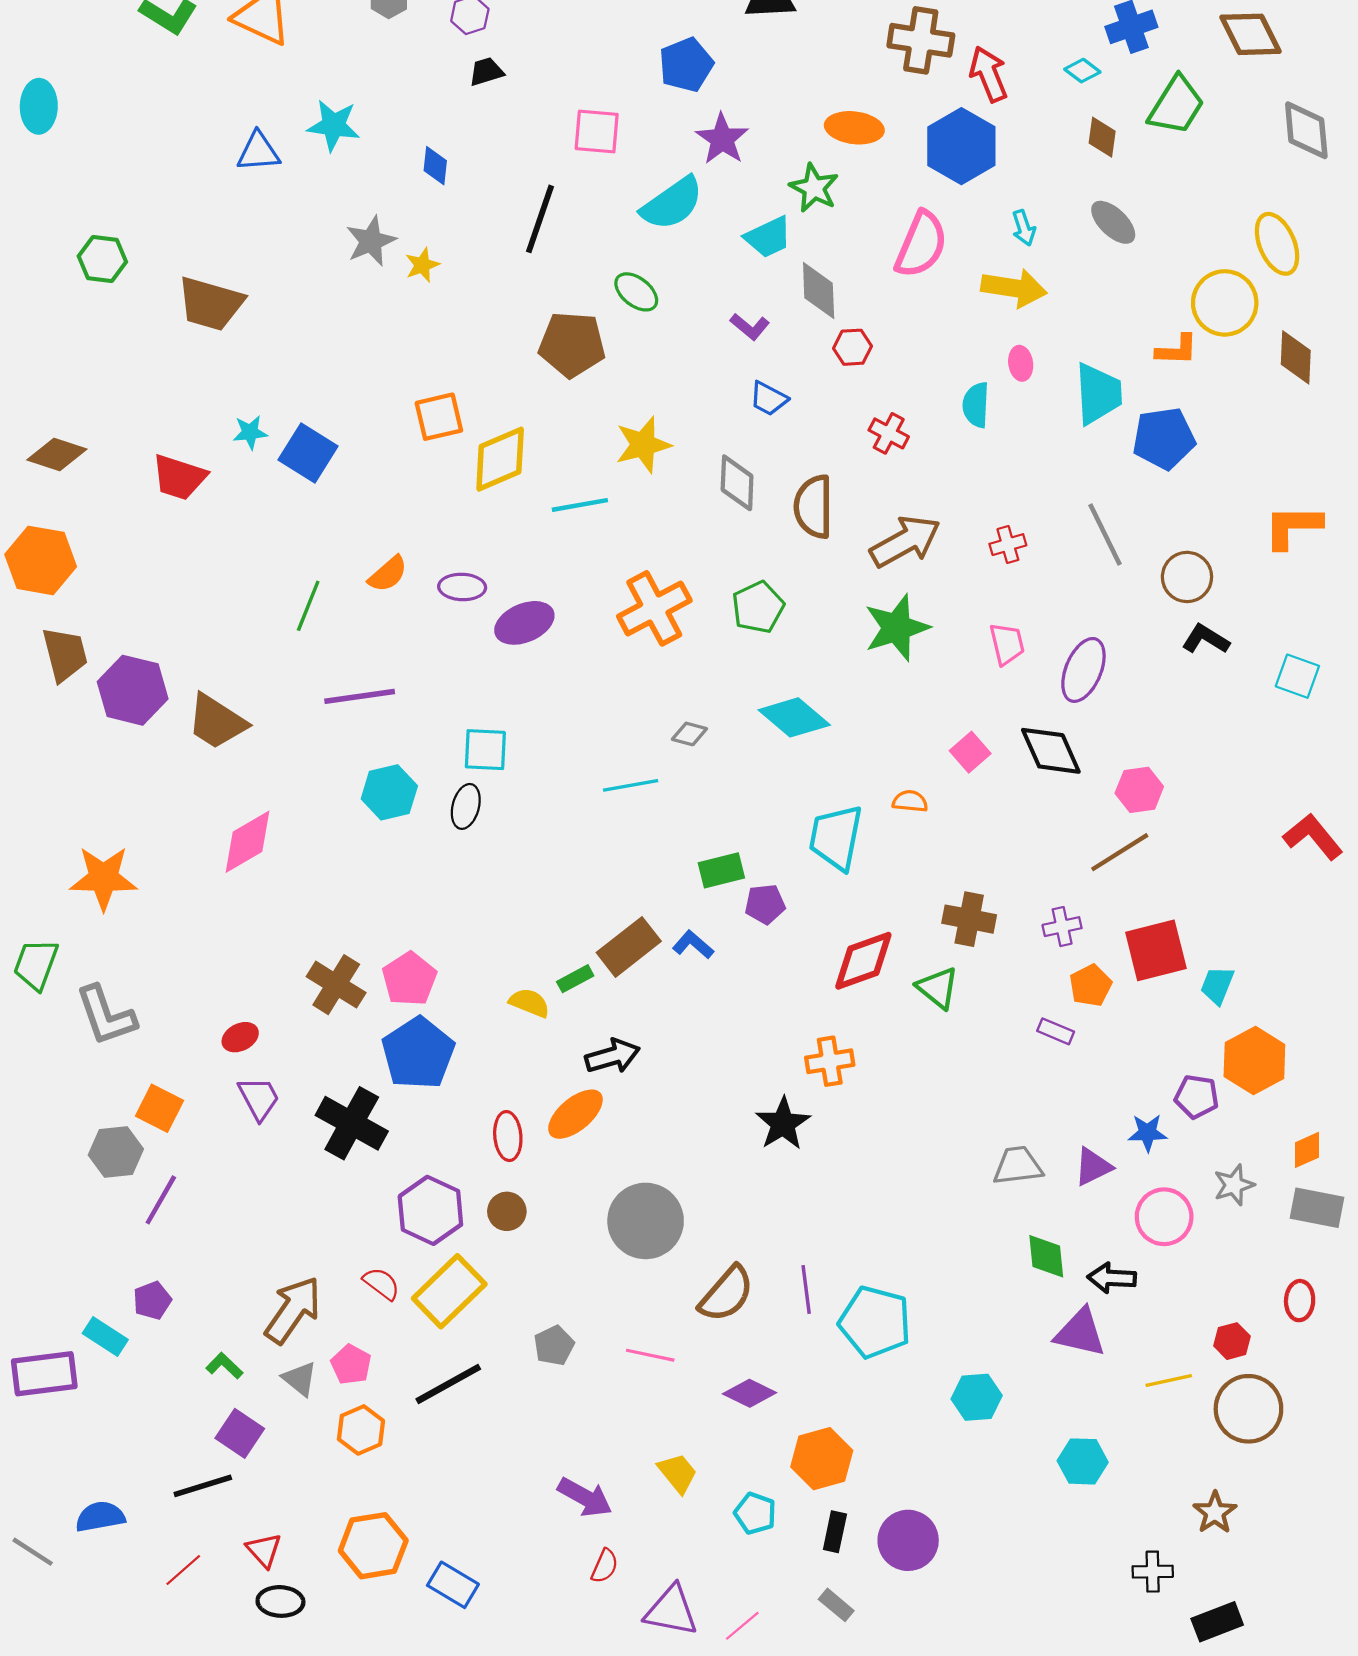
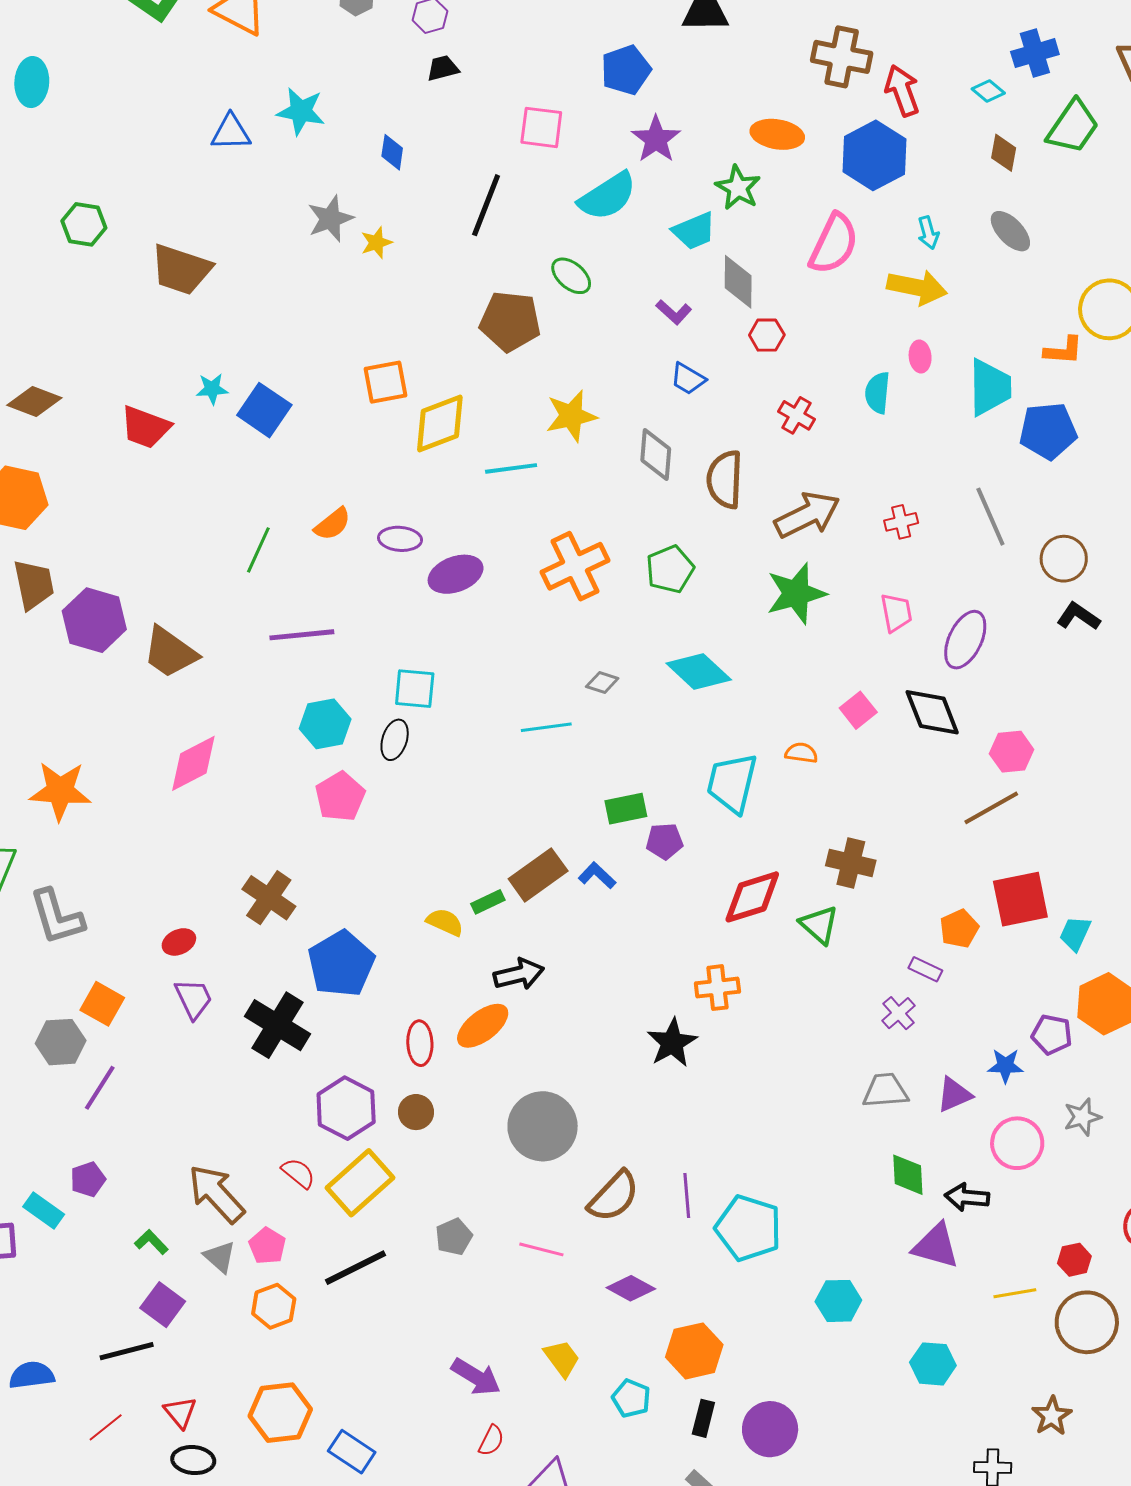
purple cross: (1062, 927) -> (899, 1013), moved, turned -32
pink pentagon: (409, 979) -> (340, 797), moved
brown arrow: (293, 1310) -> (216, 1194), turned -80

